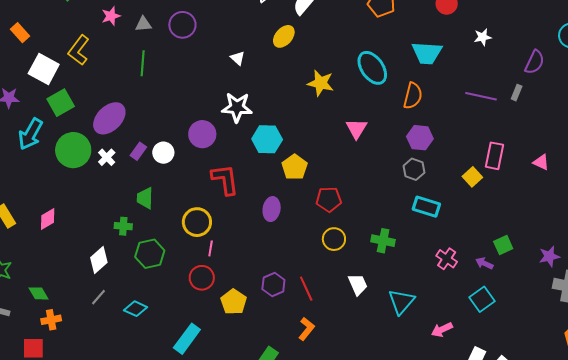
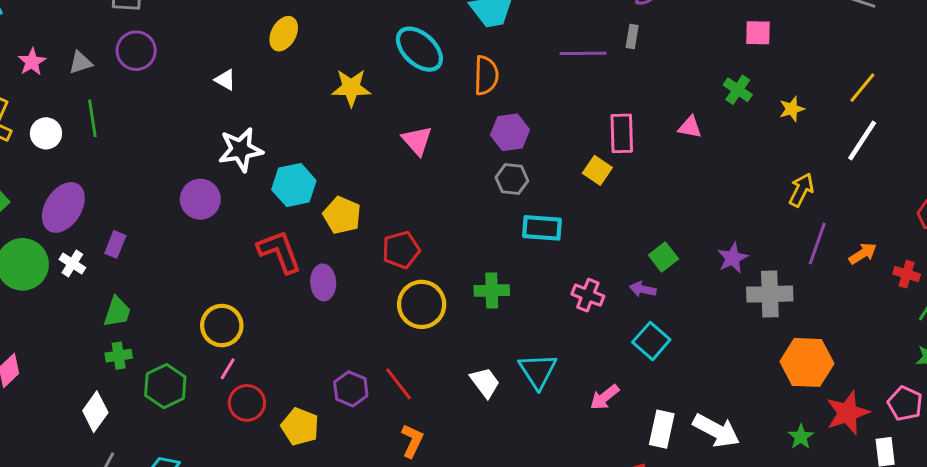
white circle: (163, 153) -> (46, 133), moved
red L-shape: (225, 180) -> (279, 252), moved
green trapezoid: (145, 198) -> (117, 312), moved, turned -150
yellow circle: (334, 239) -> (422, 304), size x1.4
pink line: (211, 248) -> (228, 369), moved, turned 35
white trapezoid: (358, 284) -> (485, 382), moved

